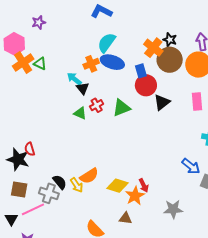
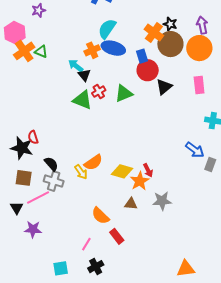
green triangle: (80, 113) -> (82, 100), size x1.5
black semicircle: (60, 182) -> (51, 164), moved
gray star: (173, 209) -> (162, 201), moved

